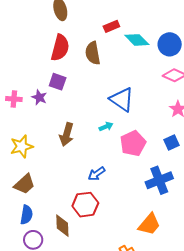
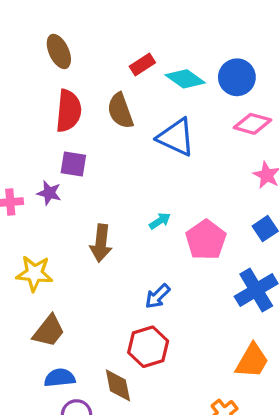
blue triangle: (122, 99) -> (176, 137), moved
yellow star: (22, 146) -> (34, 273), turned 30
blue semicircle: (26, 215) -> (60, 378), turned -96

